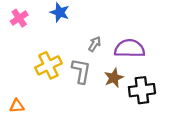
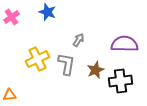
purple semicircle: (130, 48) -> (124, 44), moved

